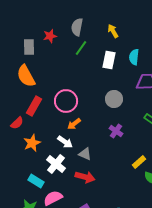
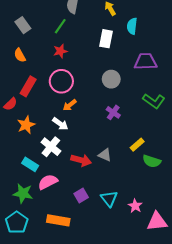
red star: (50, 36) -> (60, 51), moved
gray rectangle: (29, 47) -> (23, 25), turned -35
green line: (81, 48) -> (60, 26), moved
cyan semicircle: (134, 57) -> (132, 26), moved
orange semicircle: (26, 76) -> (20, 55), size x0.6
gray triangle: (85, 154) -> (105, 155), moved

